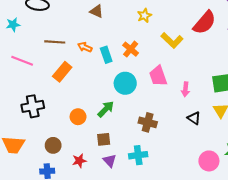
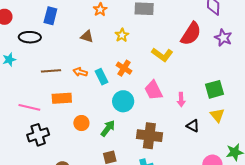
yellow star: (144, 15) -> (122, 35), moved
pink line: (22, 61) -> (29, 107), moved
orange rectangle: (62, 72) -> (62, 98), turned 54
orange circle: (78, 117) -> (81, 123), moved
brown cross: (148, 122) -> (149, 136), size x1.4

